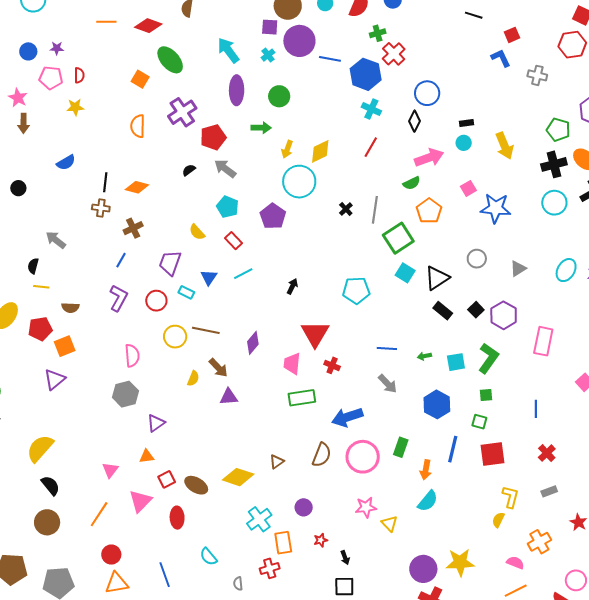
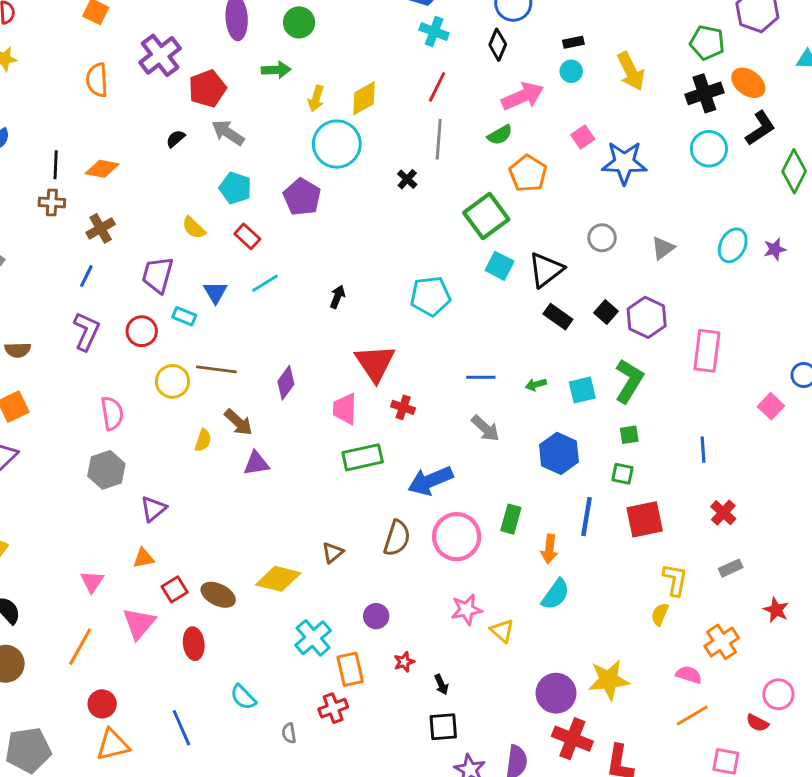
gray line: (375, 210) -> (439, 139), moved

